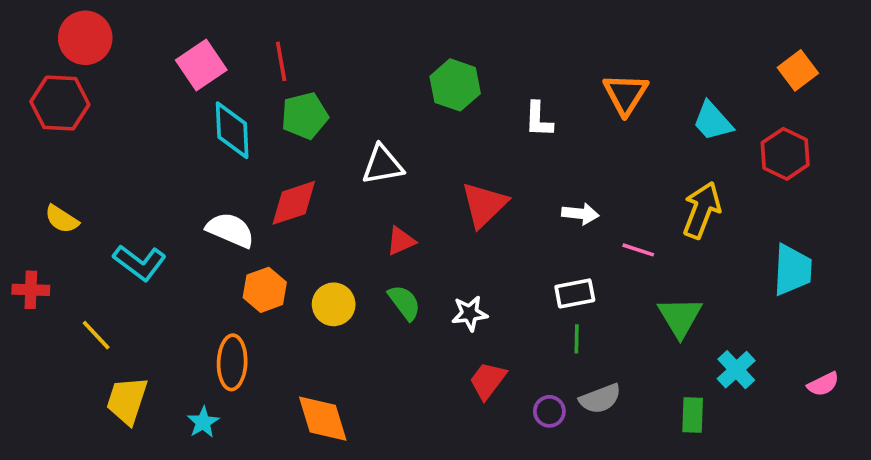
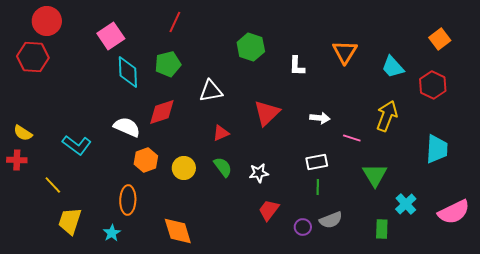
red line: (281, 61) -> (175, 22), moved, turned 35
yellow semicircle: (62, 219) -> (23, 133), moved
pink semicircle: (823, 384) -> (454, 212), size x1.8

